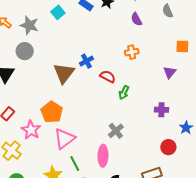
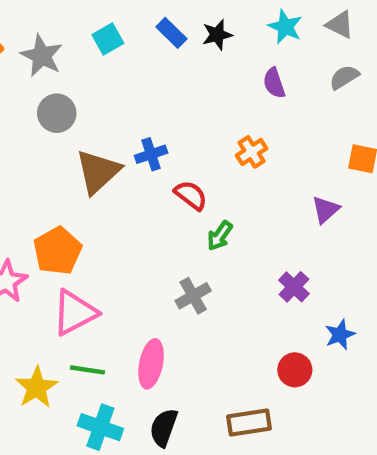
gray semicircle: (168, 11) -> (344, 77), turned 72
gray circle: (25, 51) -> (57, 113), moved
orange cross: (132, 52) -> (252, 152), turned -32
purple cross: (161, 110) -> (294, 287), turned 32
gray cross: (116, 131) -> (193, 296), moved
green line: (75, 164) -> (87, 370), turned -63

